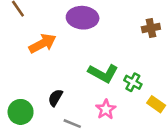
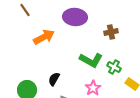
brown cross: (151, 28) -> (111, 32), moved

